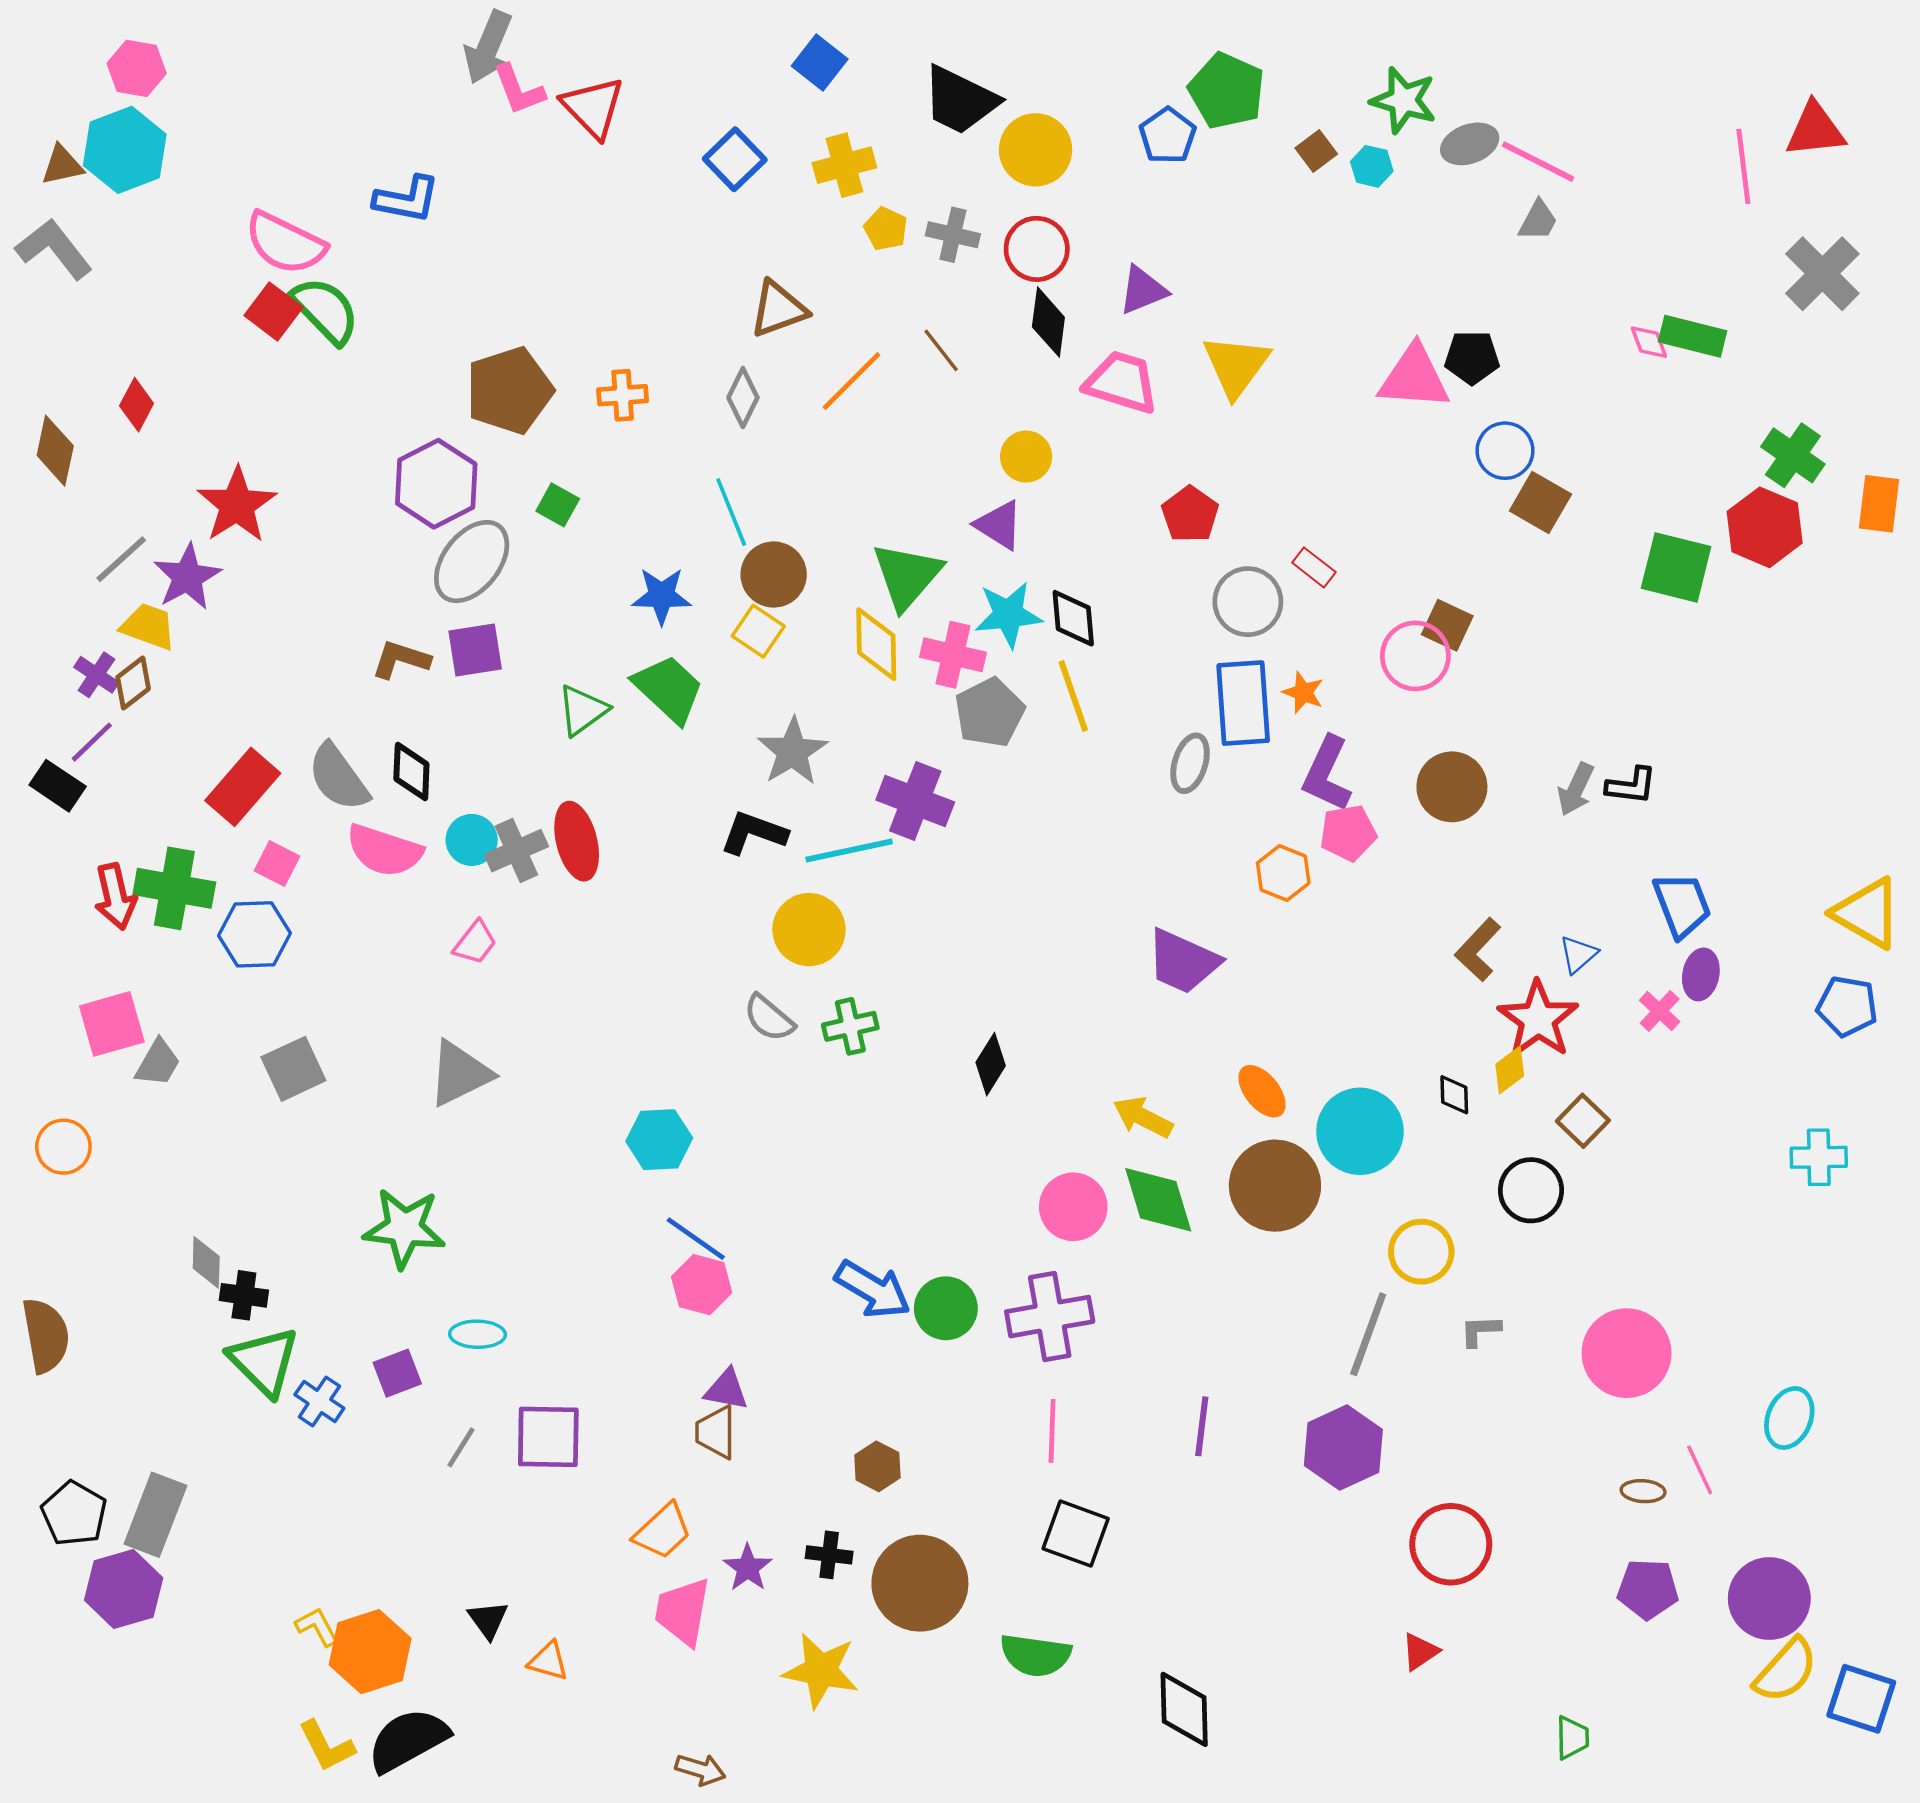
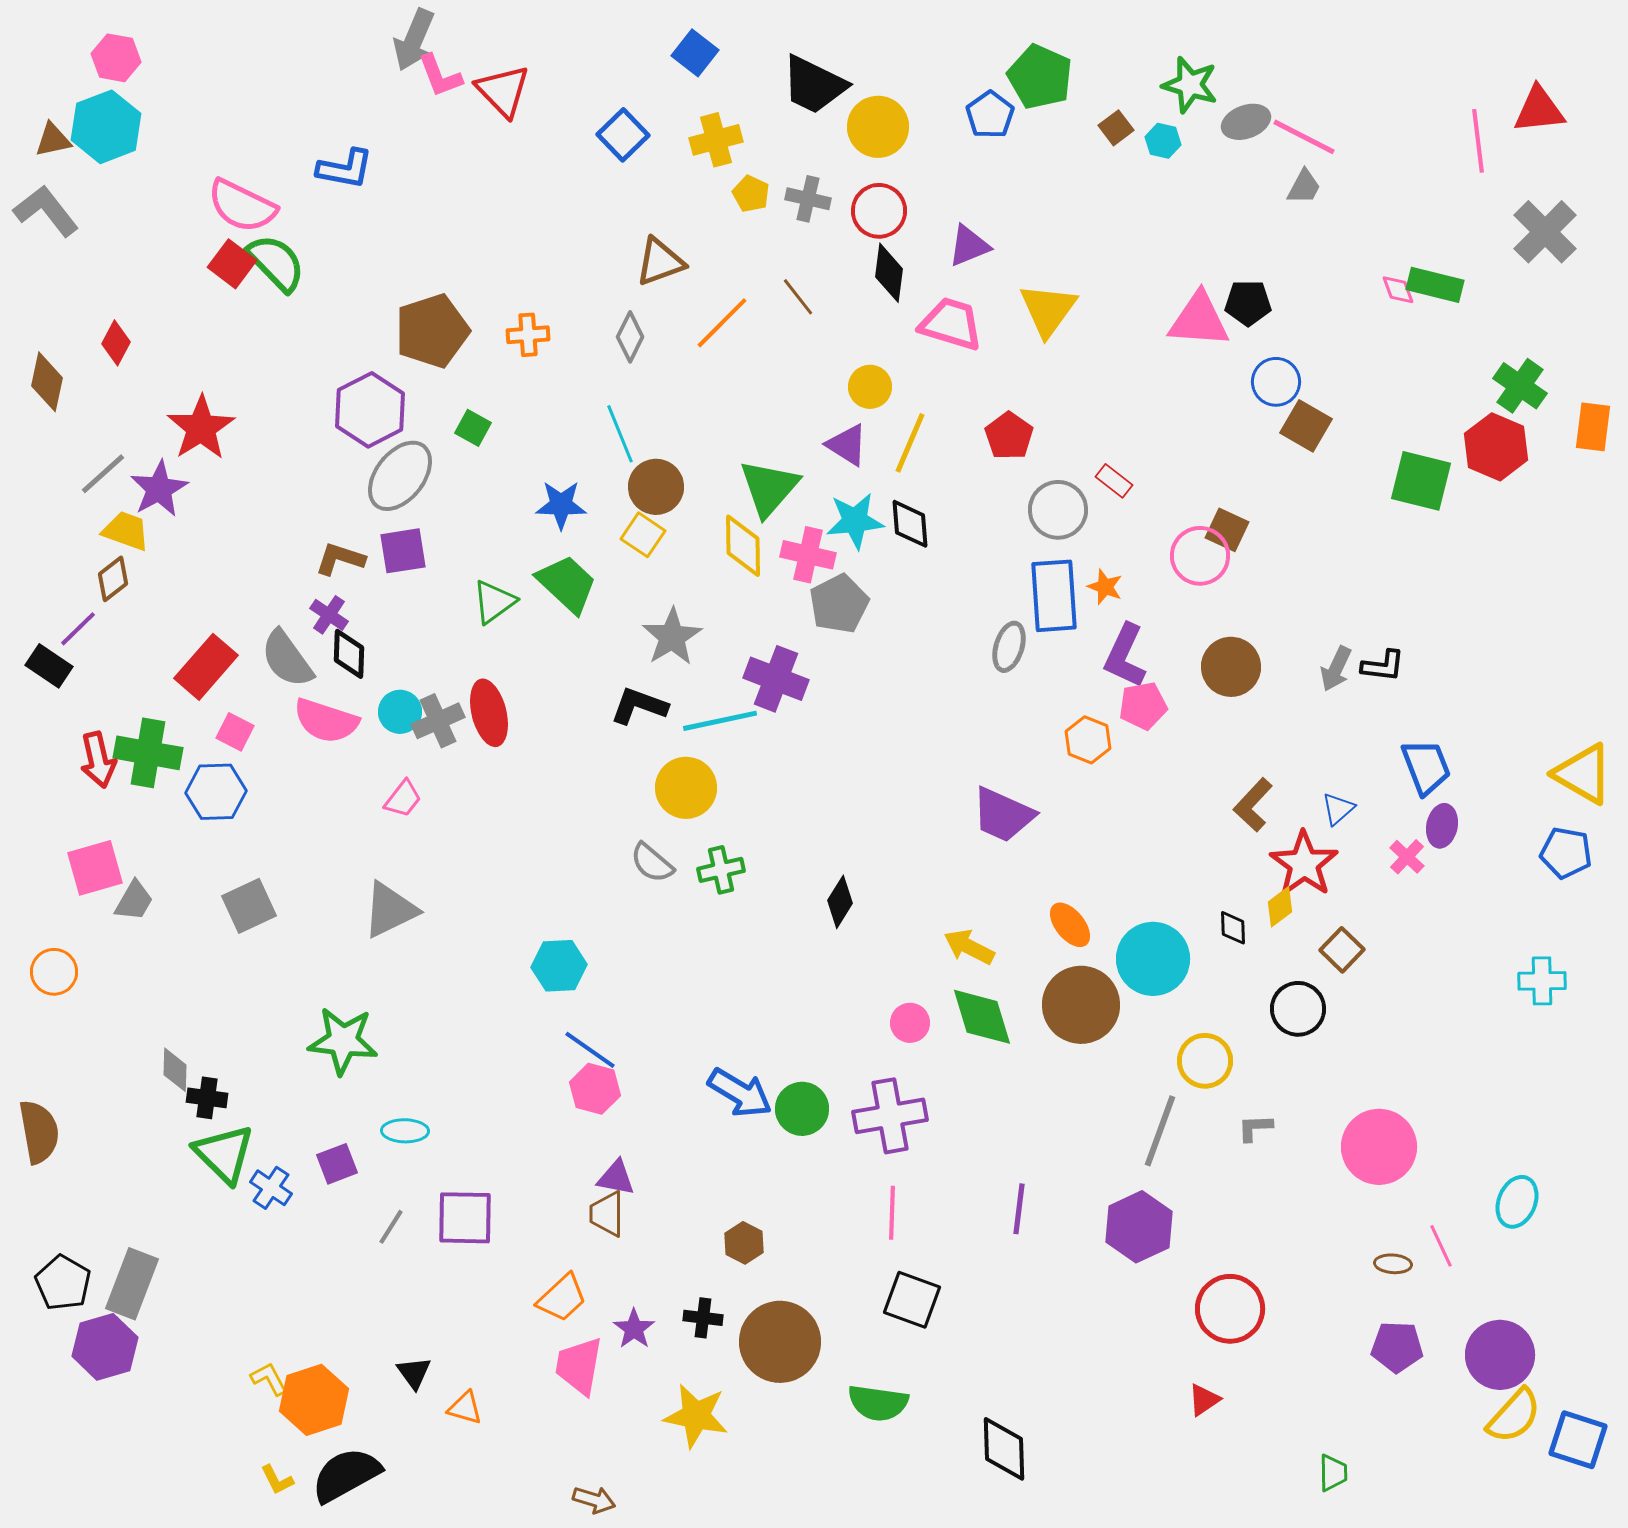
purple cross: (96, 675) -> (329, 615), moved
yellow line: (1073, 696) -> (910, 443), moved, turned 42
pink circle: (1073, 1207) -> (910, 1023), size x0.7
yellow L-shape: (327, 1746) -> (277, 1480), size x0.7

